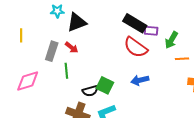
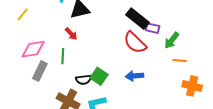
yellow line: (21, 35) -> (23, 15), turned 32
gray rectangle: (52, 51) -> (40, 71), moved
pink diamond: (28, 81) -> (33, 49), moved

